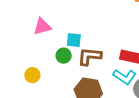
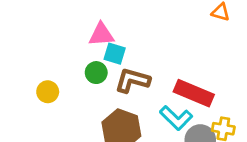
pink triangle: (42, 27) -> (101, 35), moved

